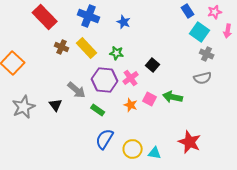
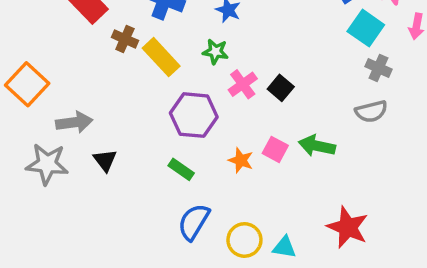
brown cross: (62, 47) -> (125, 39), moved
green star: (117, 53) -> (215, 52), moved
pink cross: (131, 78) -> (243, 84), moved
gray arrow: (77, 90) -> (74, 122), moved, turned -48
gray star: (24, 107) -> (47, 164), turned 30

